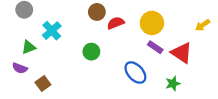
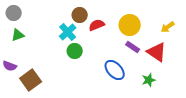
yellow arrow: (203, 25) -> (168, 27), moved
cyan cross: (52, 31) -> (68, 32), moved
green triangle: (29, 47) -> (18, 35), moved
brown square: (43, 84) -> (31, 80), size x1.5

